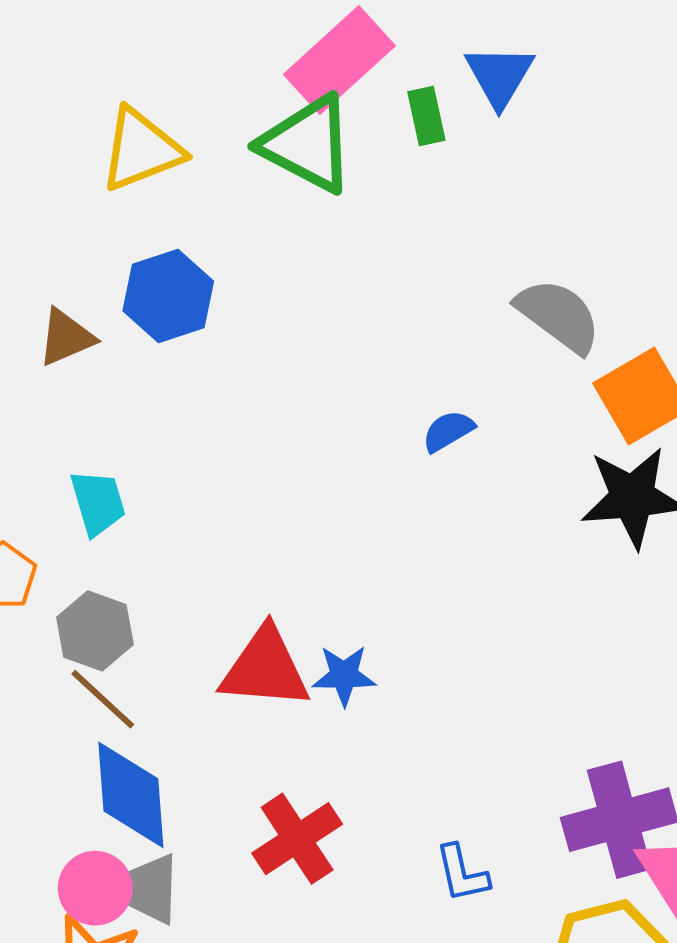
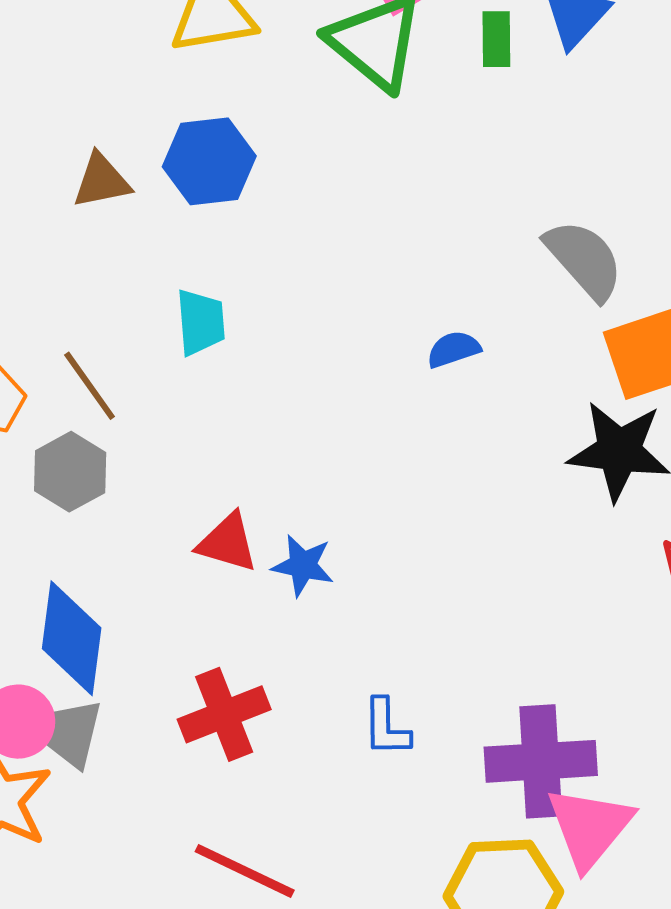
cyan trapezoid: (98, 503) -> (201, 322), moved
red triangle: (265, 668) -> (228, 543), size x0.7
brown line: (103, 699) -> (90, 386), moved
blue L-shape: (462, 873) -> (386, 727), moved

